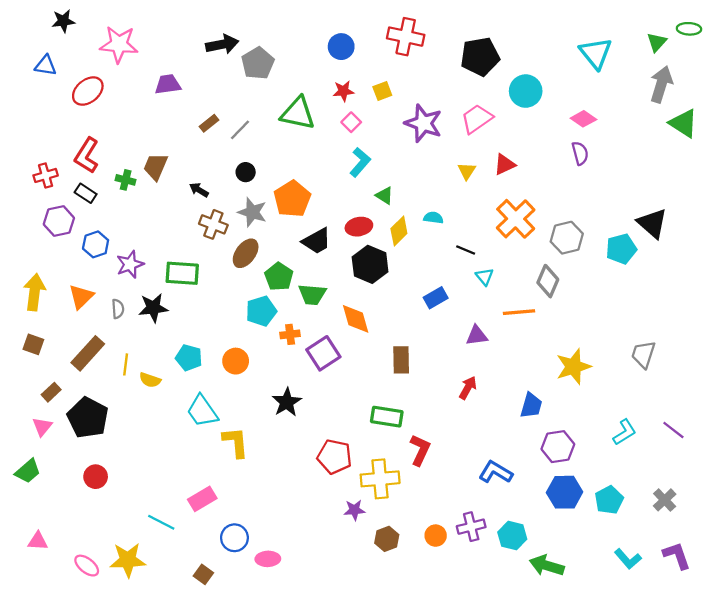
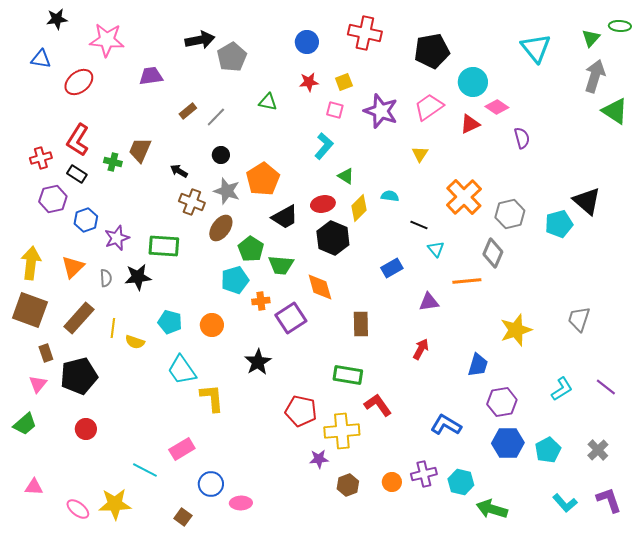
green triangle: (298, 113) -> (268, 102), size x0.6
pink diamond: (583, 119) -> (497, 107), moved
pink square: (351, 122) -> (335, 110), moved, turned -30
red triangle: (505, 164) -> (470, 124), moved
brown square: (33, 344) -> (30, 310), size x1.8
brown rectangle: (51, 392) -> (46, 353), turned -66
black pentagon: (88, 418) -> (79, 376), turned 30
red L-shape: (420, 450) -> (378, 405), turned -60

